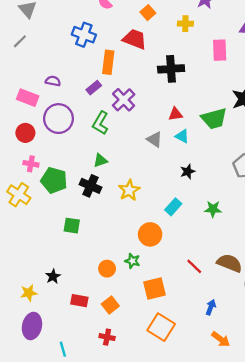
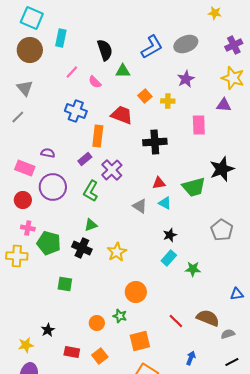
orange square: (148, 13) -> (145, 96), moved
yellow cross: (19, 195) -> (17, 256), turned -30
cyan rectangle: (173, 207) -> (169, 258), moved

